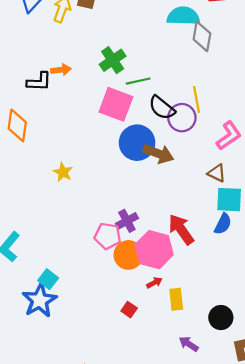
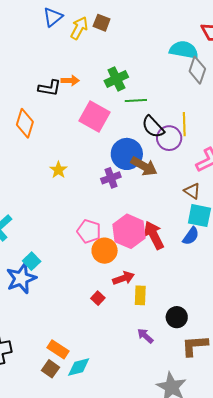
pink square: (116, 104) -> (95, 116), moved
purple cross: (127, 221) -> (111, 178), moved
pink hexagon: (154, 250) -> (129, 231), moved
red arrow: (154, 283) -> (123, 278), size x1.5

